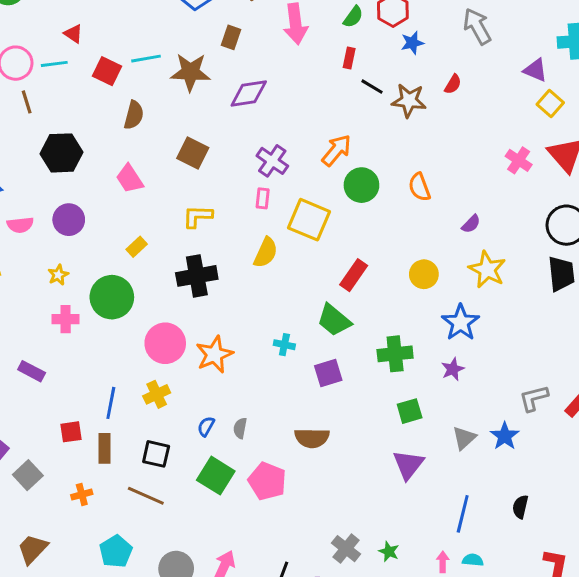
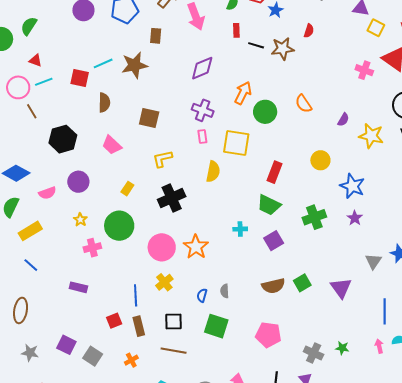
red triangle: (73, 34) -> (35, 61), moved
purple diamond: (249, 94) -> (202, 68), moved
yellow star: (487, 269) -> (371, 136), moved
green square: (410, 411) -> (302, 283), moved
pink pentagon: (267, 481) -> (268, 335), moved

